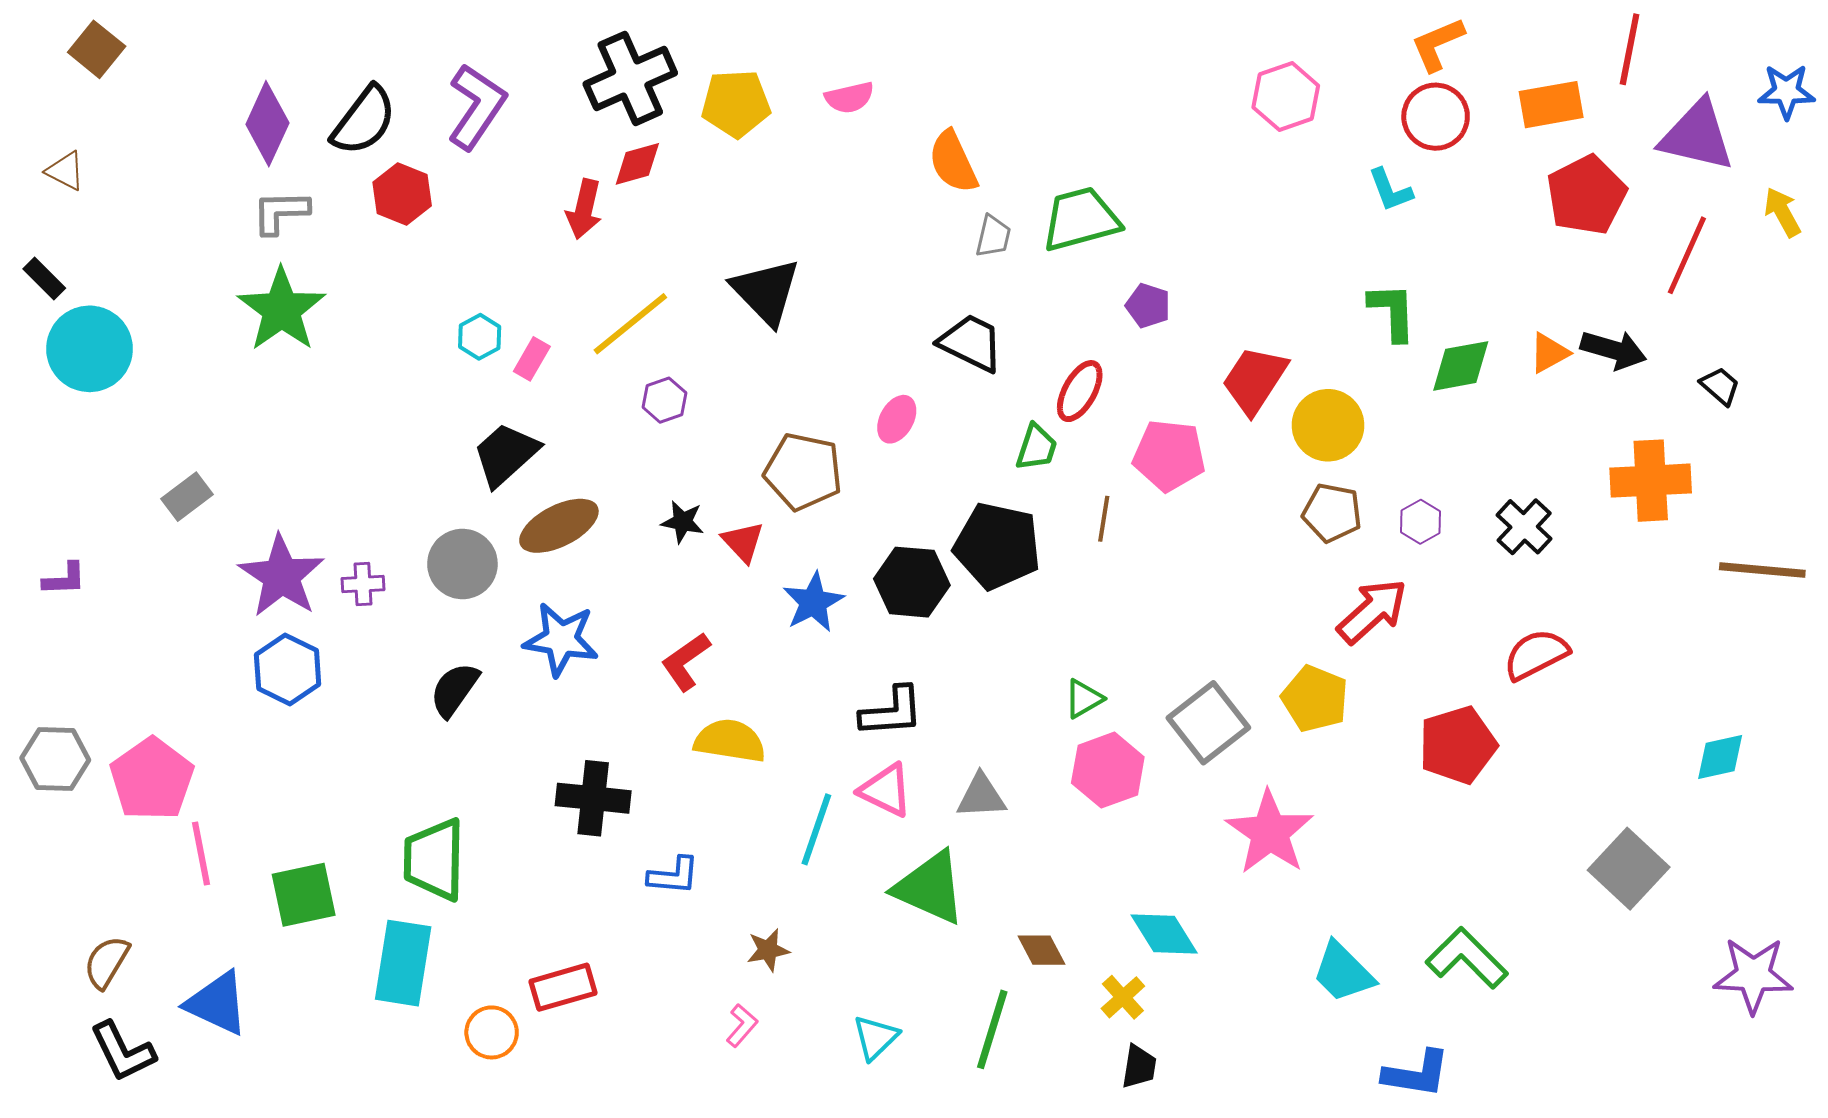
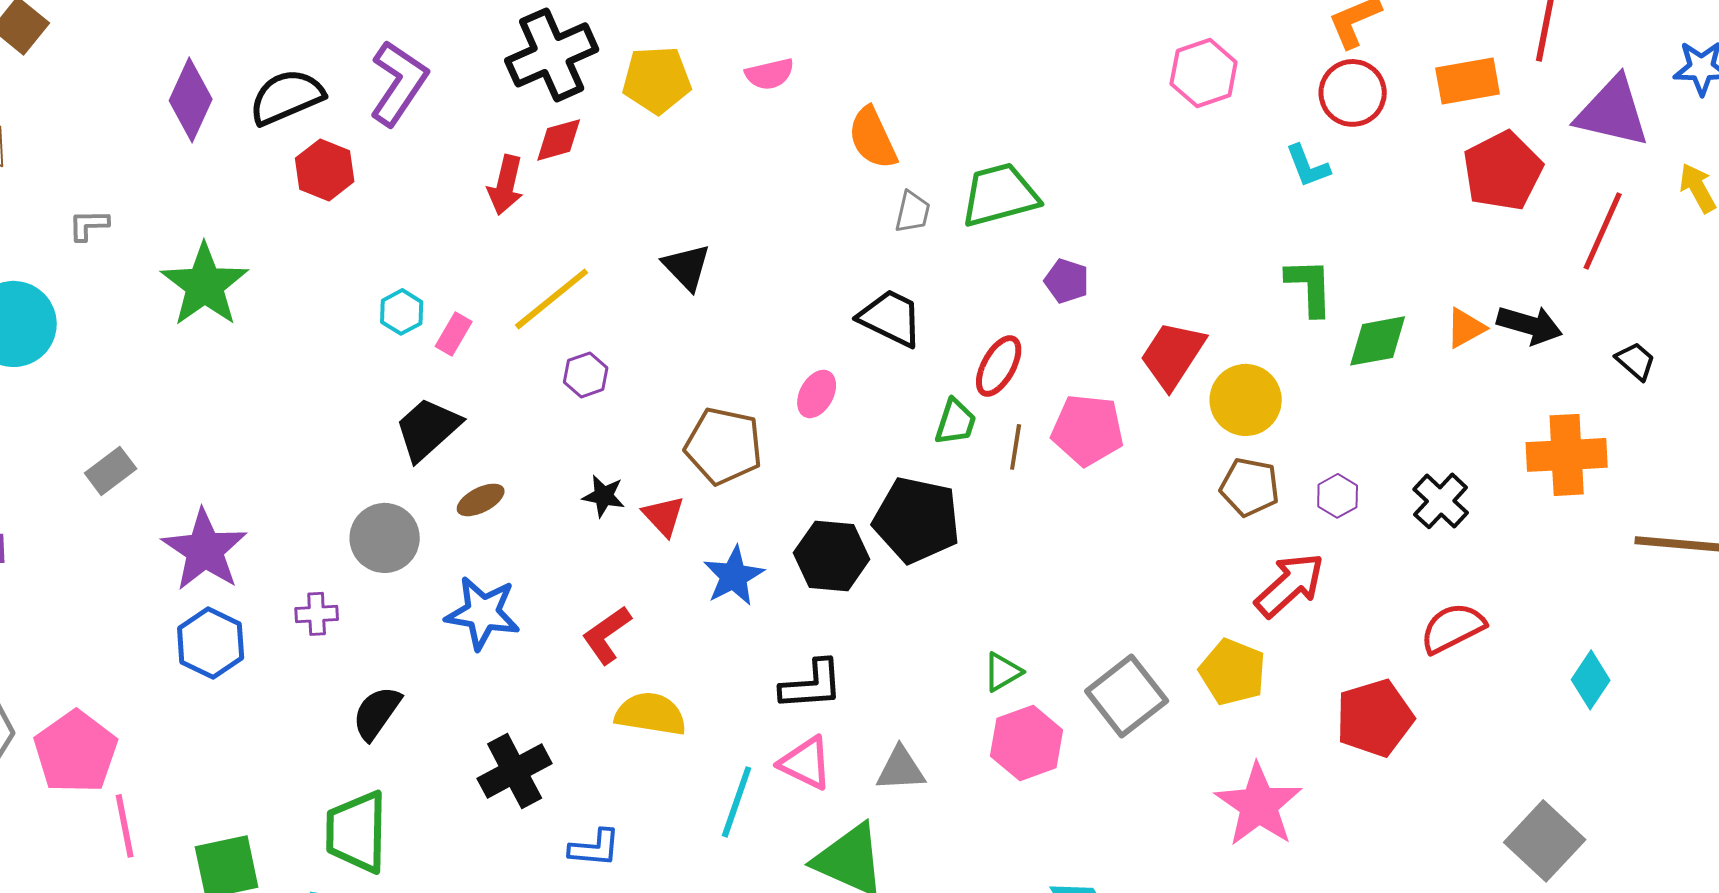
black semicircle: (364, 121) -> (287, 97), turned -150
gray L-shape: (280, 212) -> (89, 225), moved, size x0.7
black triangle: (766, 292) -> (687, 267), size x0.7
brown line: (1104, 519) -> (1016, 447), moved
brown ellipse: (559, 526) -> (481, 500), size x0.6
purple cross: (363, 584) -> (317, 614), moved
black semicircle: (454, 690) -> (377, 713), moved
cyan diamond: (1720, 757) -> (1591, 680), moved, turned -44
black cross: (593, 798) -> (515, 771), turned -34
pink star: (1270, 832) -> (1259, 805), moved

